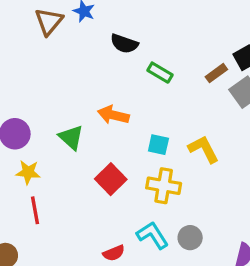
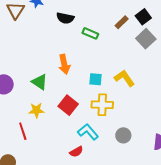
brown rectangle: (216, 73) -> (122, 22), moved
orange arrow: (113, 115) -> (64, 64), turned -108
yellow star: (28, 172) -> (36, 110), moved
cyan L-shape: (153, 235) -> (88, 132), moved

